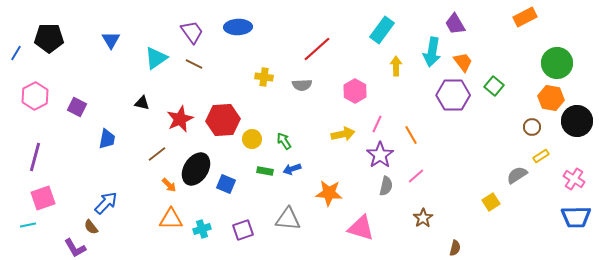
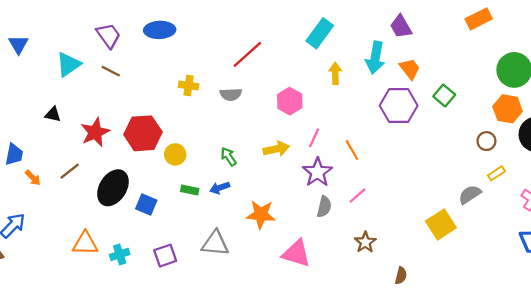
green arrow: (284, 141) -> (229, 157), moved
orange arrow: (169, 185) -> (33, 178), moved
yellow square: (491, 202) -> (441, 224), size x1.5

